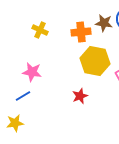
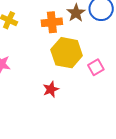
brown star: (104, 23) -> (76, 13), turned 30

